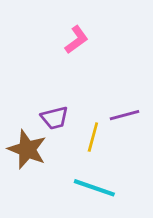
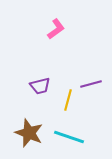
brown star: (27, 149) -> (29, 133), moved

